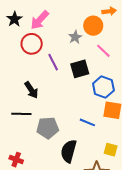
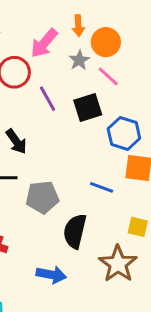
orange arrow: (109, 11) -> (78, 26), moved, turned 96
pink arrow: (40, 20) -> (44, 43), moved
pink line: (103, 51) -> (108, 76), moved

